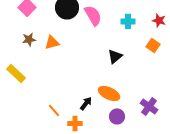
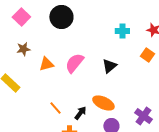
pink semicircle: (93, 15) -> (74, 63), moved, turned -110
orange triangle: (52, 42) -> (46, 64), moved
orange line: (54, 110) -> (55, 108), moved

